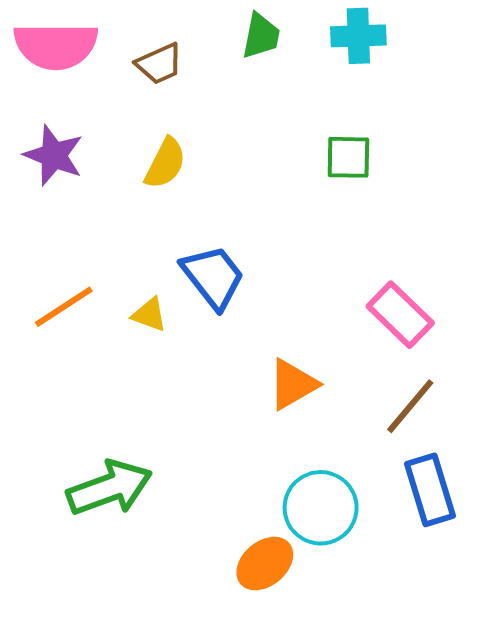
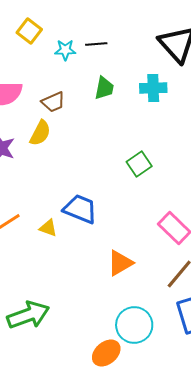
green square: (348, 157) -> (139, 164), moved, turned -35
yellow semicircle: (165, 163) -> (40, 133), moved
blue trapezoid: (213, 277) -> (80, 209), turned -30

